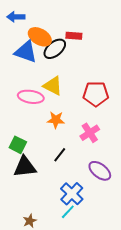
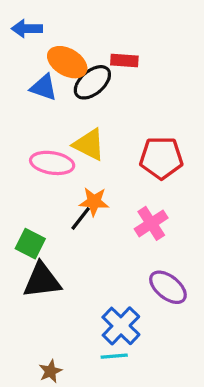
blue triangle: (26, 52) -> (44, 87), size x0.7
black line: (60, 155) -> (81, 218), moved
cyan line: (68, 212) -> (114, 356), turned 42

